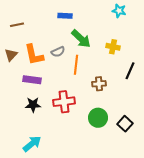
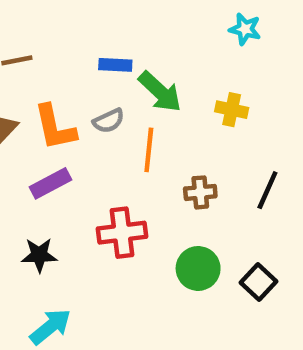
blue rectangle: (65, 16) -> (115, 65), moved
black line: (130, 71) -> (267, 190), moved
purple rectangle: (32, 80) -> (50, 183), turned -36
black star: (33, 105) -> (39, 255), moved

